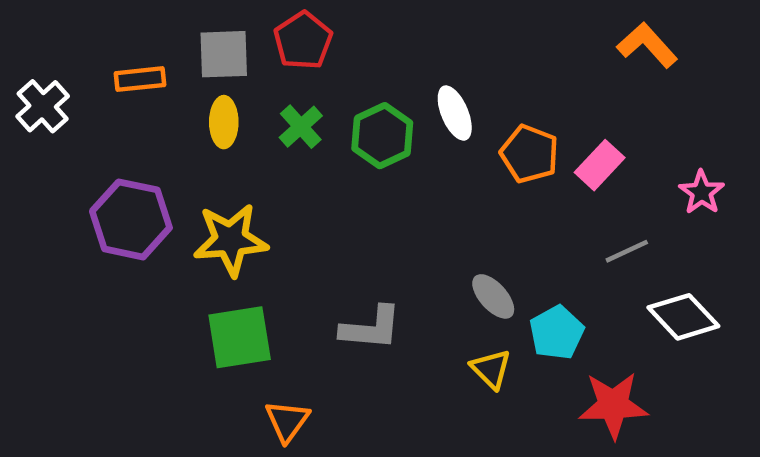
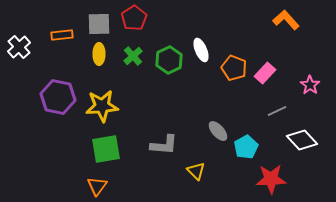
yellow triangle: (491, 369) -> (196, 171), moved
orange triangle: (287, 421) -> (97, 186), moved

